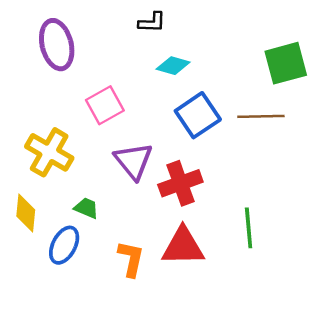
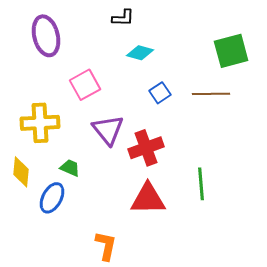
blue square: (198, 115) -> (160, 93), size x0.6
yellow cross: (49, 152) -> (40, 123), turned -33
orange L-shape: (131, 259) -> (106, 246), moved

